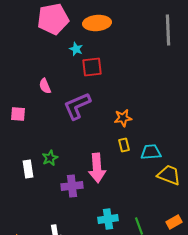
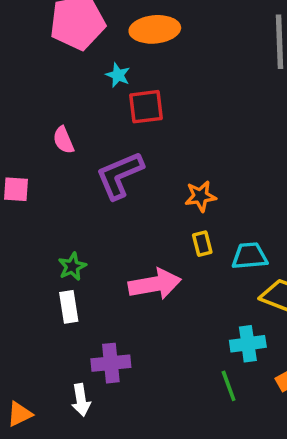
pink arrow: (97, 168) -> (155, 284), turned -96
white rectangle: (28, 169) -> (69, 307), moved
purple cross: (72, 186) -> (111, 363), moved
cyan cross: (108, 219) -> (248, 344), moved

